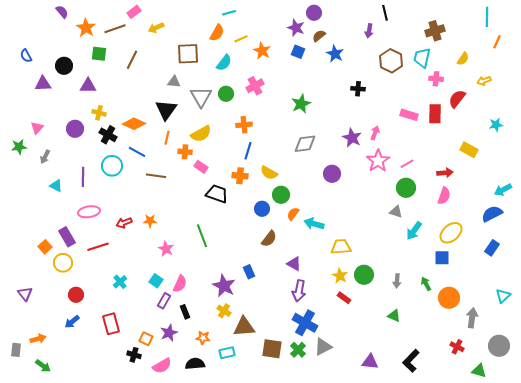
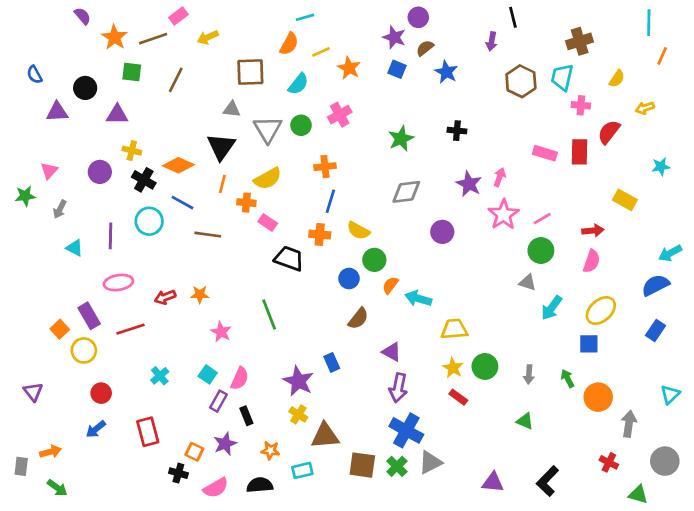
black cross: (358, 89) -> (457, 131), moved

